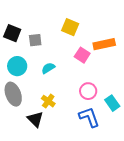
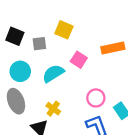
yellow square: (70, 27) -> (64, 30), moved
pink square: (82, 55) -> (79, 60), moved
cyan semicircle: (48, 68) -> (53, 73), size x1.5

